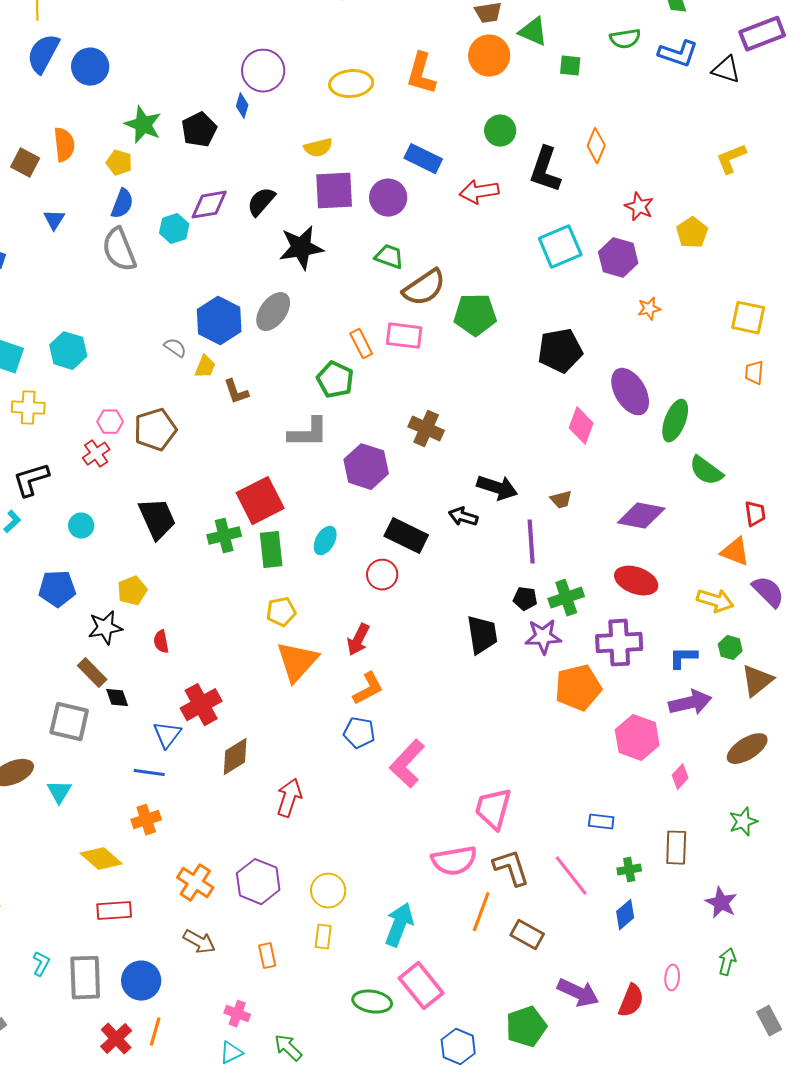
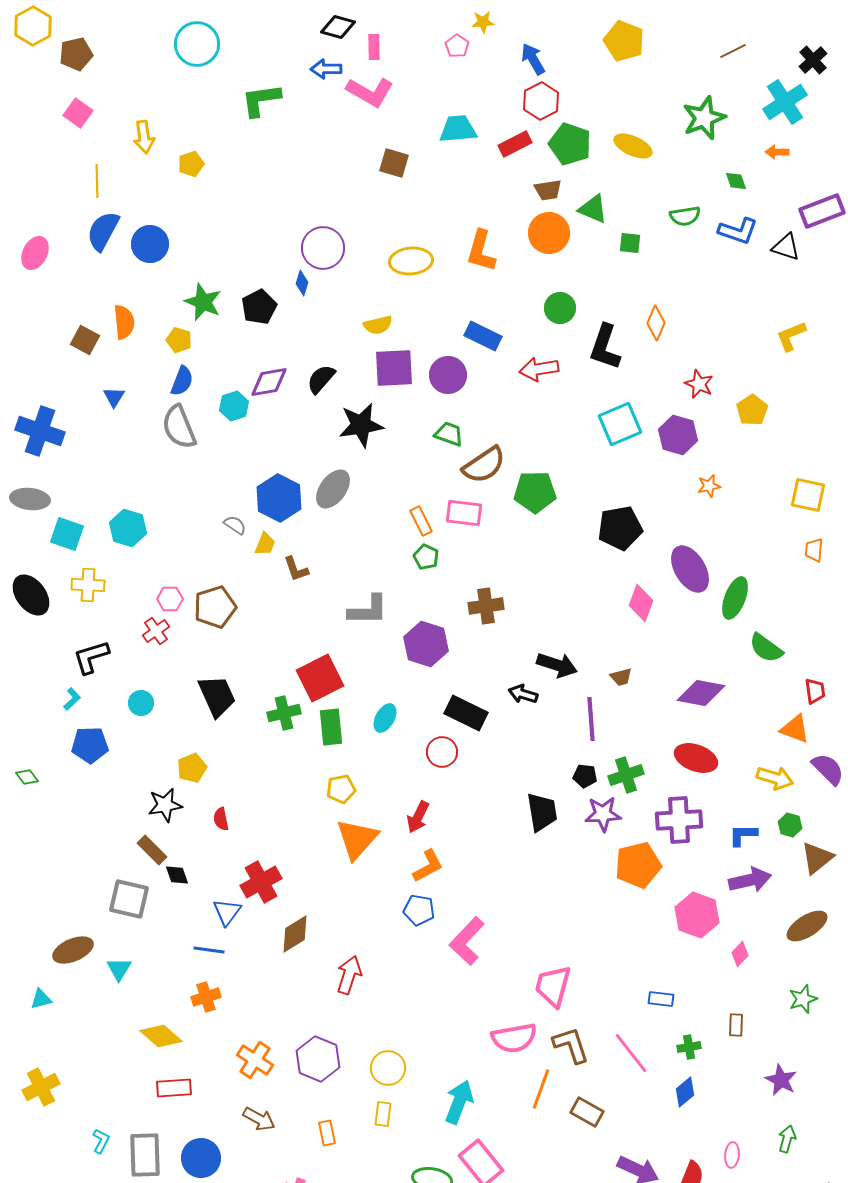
green pentagon: (335, 380) -> (426, 557), moved, size x0.7
brown cross: (426, 429) -> (486, 606), turned -32
blue pentagon: (57, 589) -> (90, 745), moved
brown rectangle: (676, 848) -> (736, 1025), size x0.7

